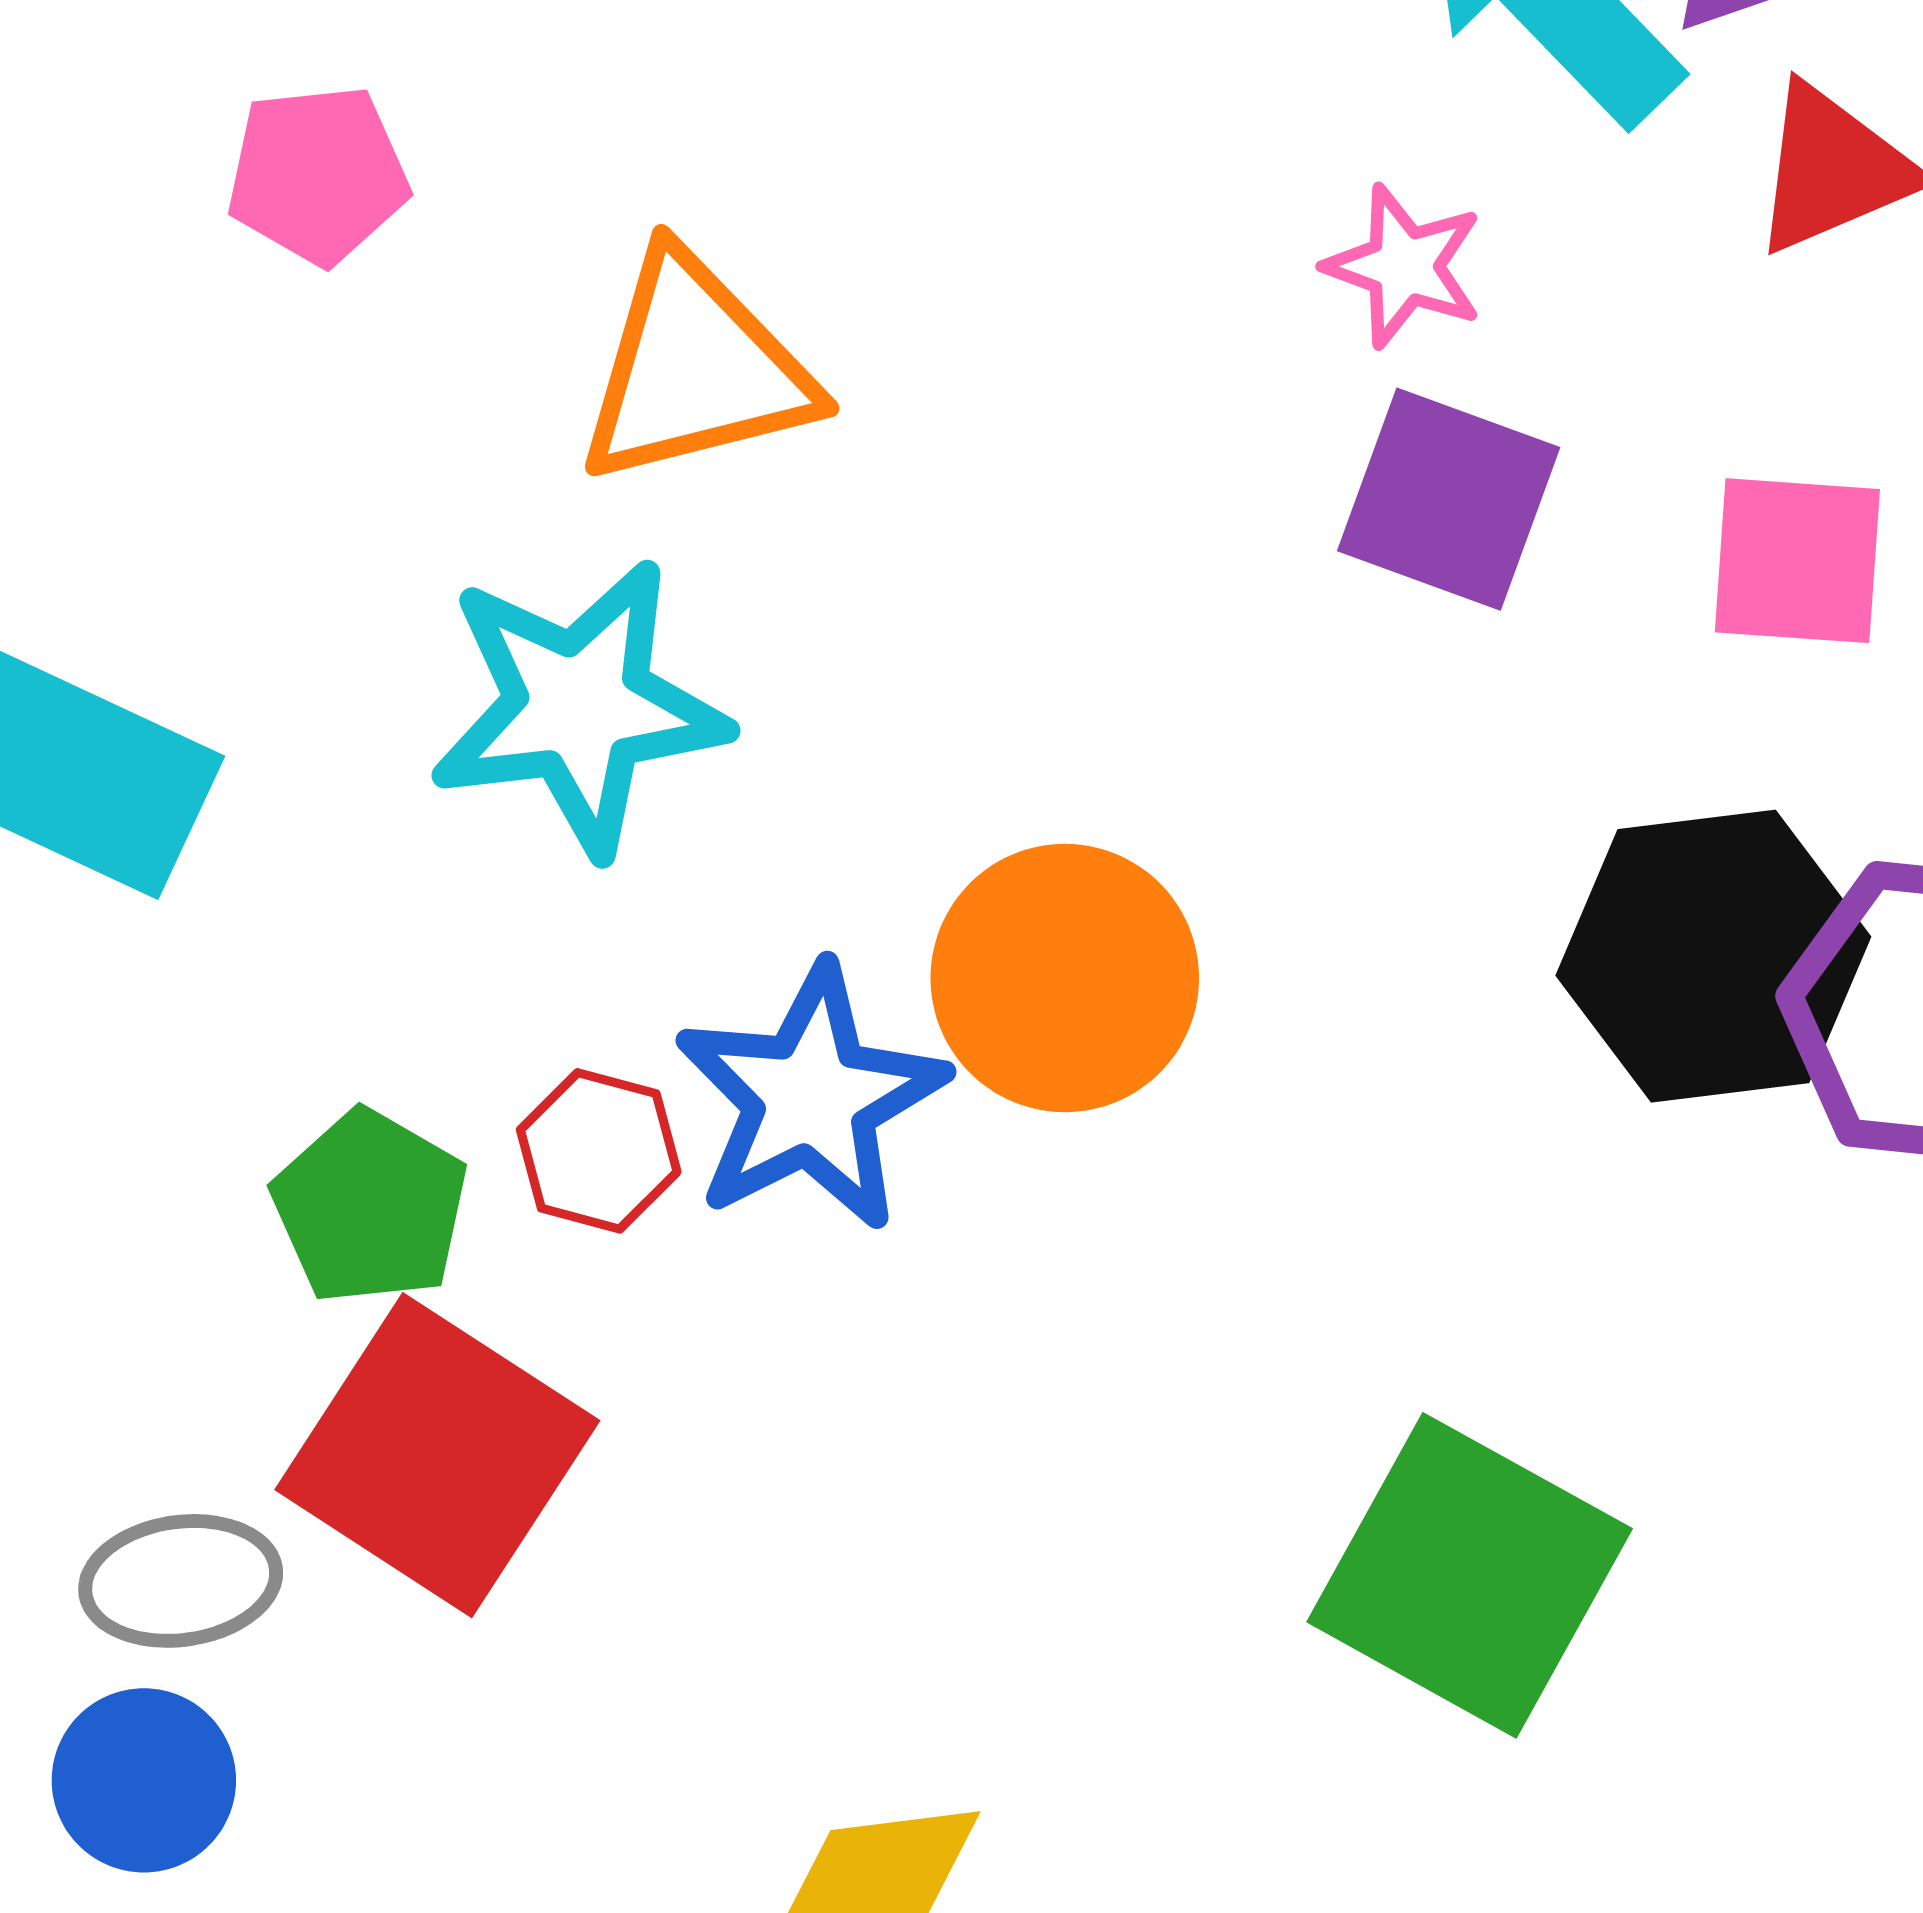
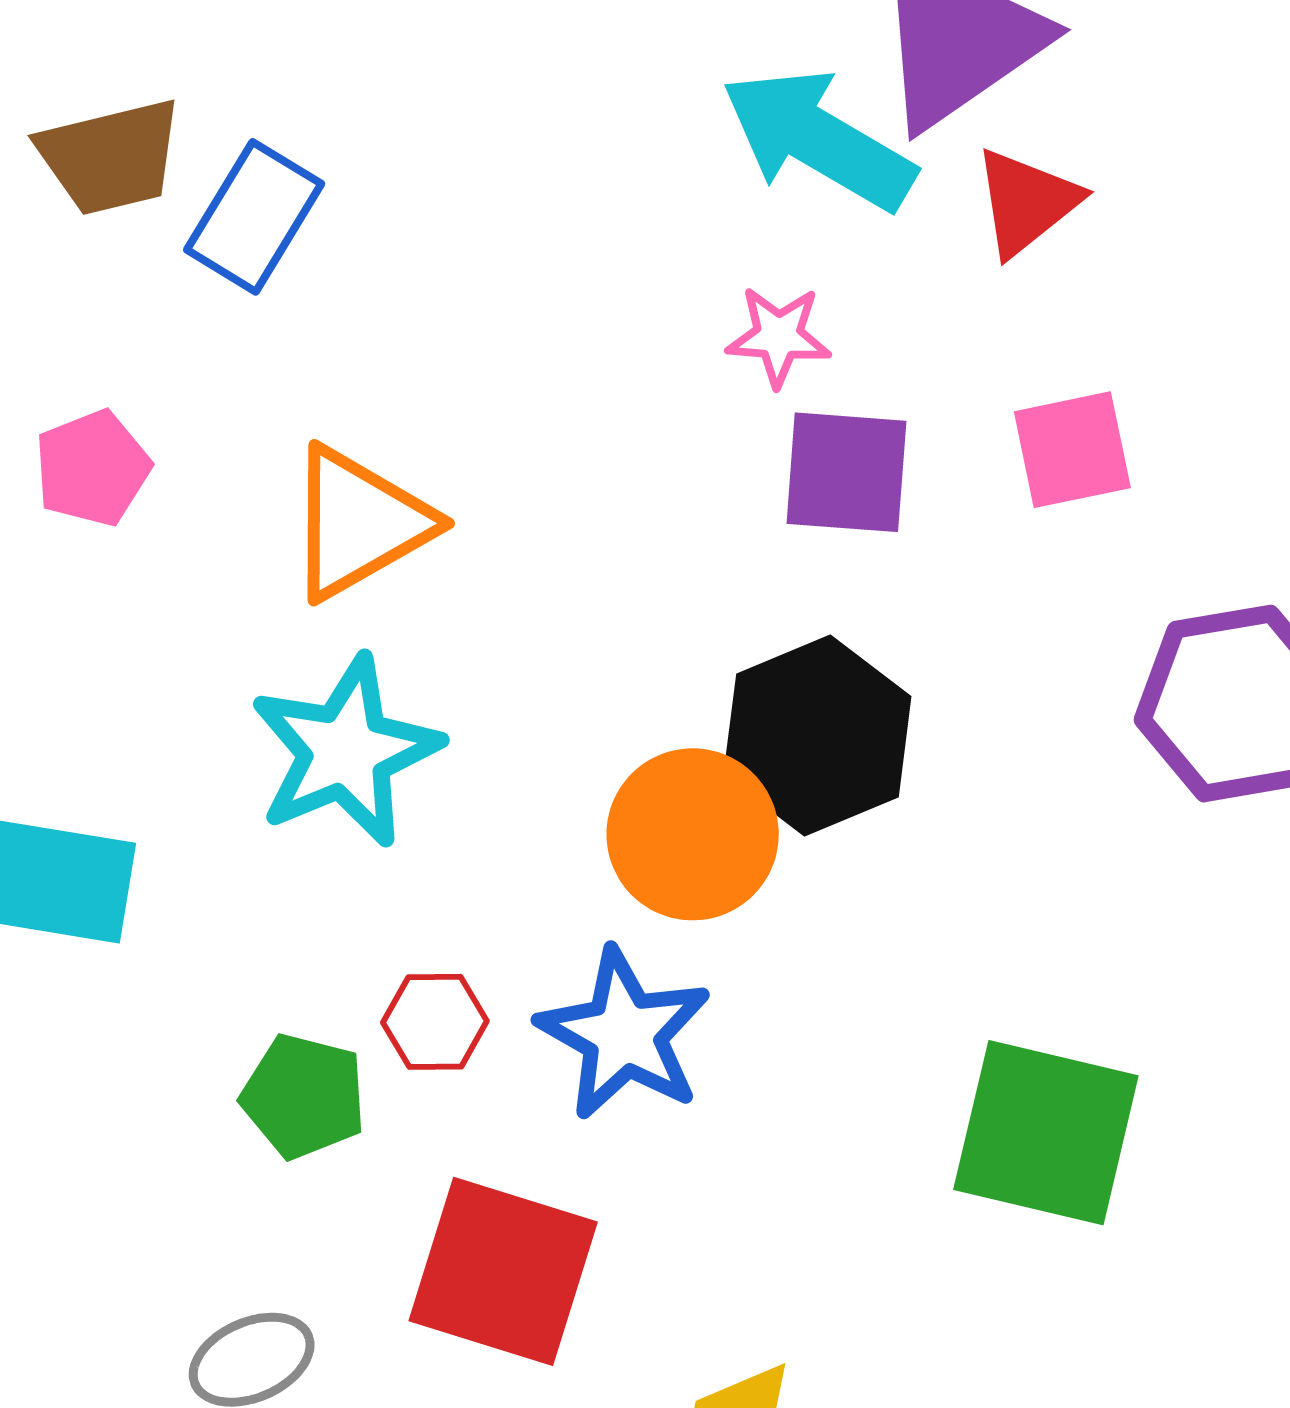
black hexagon: (1713, 956) -> (817, 735), moved
blue star: (811, 1098) -> (624, 1034), moved
red square: (437, 1455) -> (503, 1271), moved

